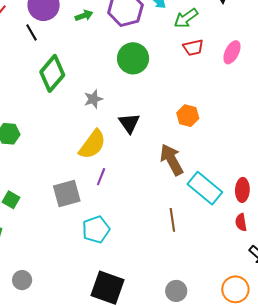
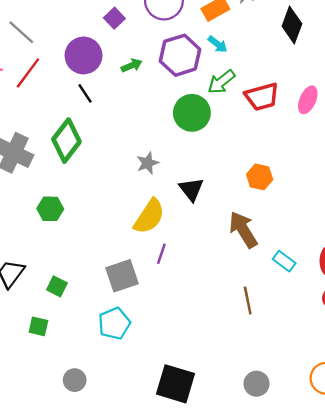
green arrow: (186, 18) -> (221, 82), moved
black line: (32, 32) -> (85, 93), moved
red trapezoid: (193, 48) -> (262, 97), size x1.4
green diamond: (52, 73) -> (66, 141), moved
cyan rectangle: (205, 188) -> (284, 261), size x0.6
cyan pentagon: (96, 230) -> (114, 323), moved

